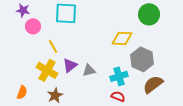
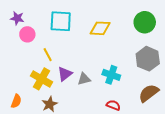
yellow diamond: (122, 38) -> (100, 28), moved
gray hexagon: (142, 59) -> (148, 59), moved
cyan cross: (119, 76) -> (111, 75), moved, turned 36

